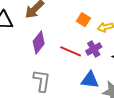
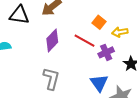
red line: (71, 51) -> (84, 41), moved
blue triangle: (90, 80) -> (99, 83), turned 42

